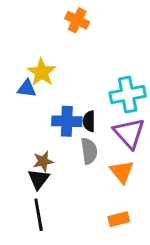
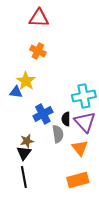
orange cross: (77, 20) -> (38, 51), moved
blue cross: (67, 121) -> (43, 114), turned -30
black semicircle: (89, 121) -> (66, 119), moved
orange rectangle: (119, 219) -> (78, 180), size x1.5

